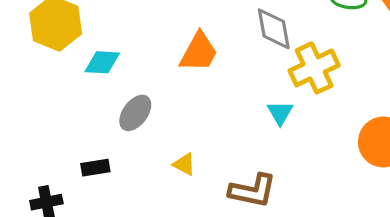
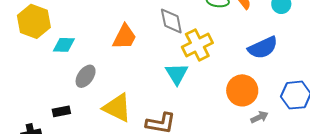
cyan triangle: (280, 113) -> (177, 74), size x1.4
yellow triangle: (184, 164) -> (117, 108), size x2.0

